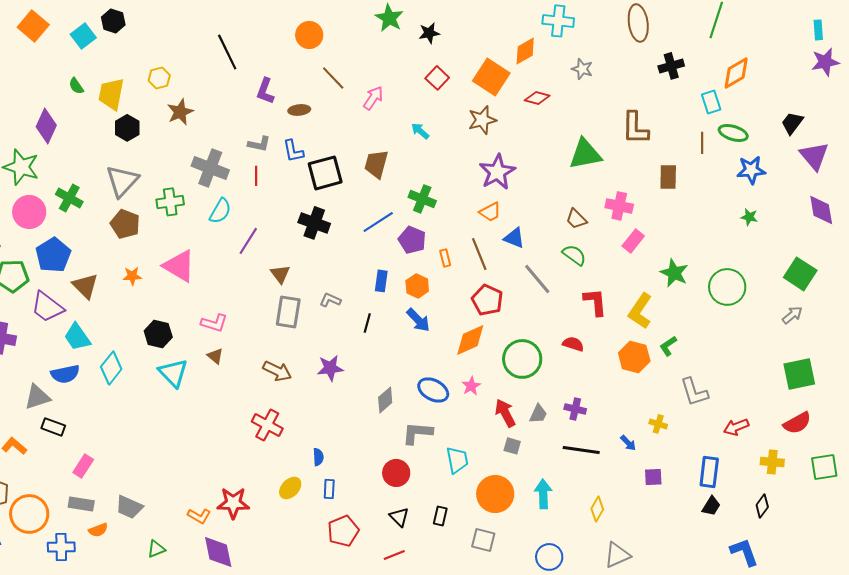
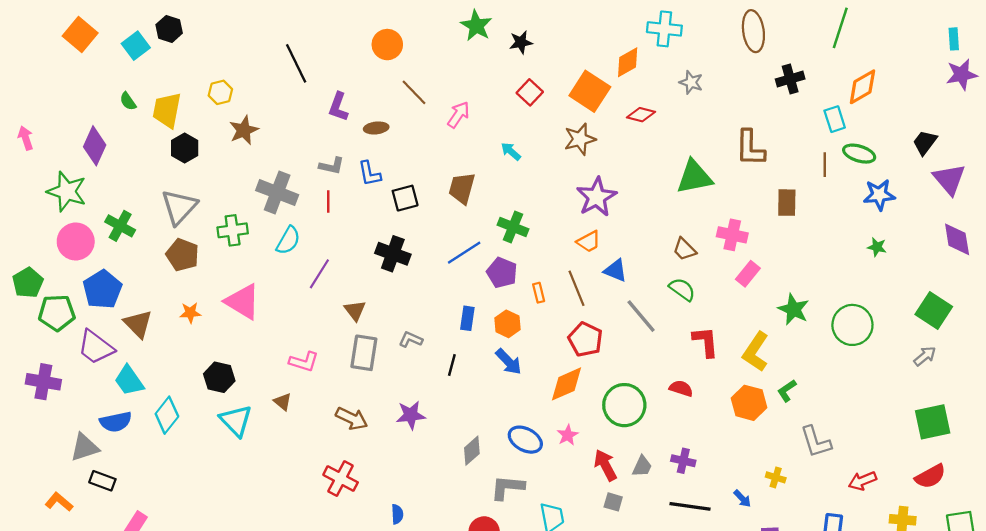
black square: (325, 173) -> (405, 198), size x0.7
pink L-shape: (214, 323) -> (304, 362), moved

